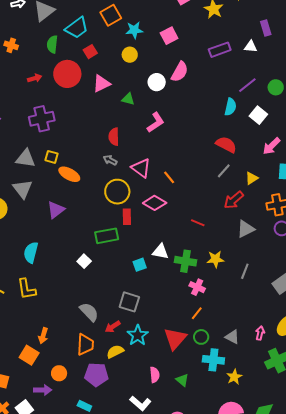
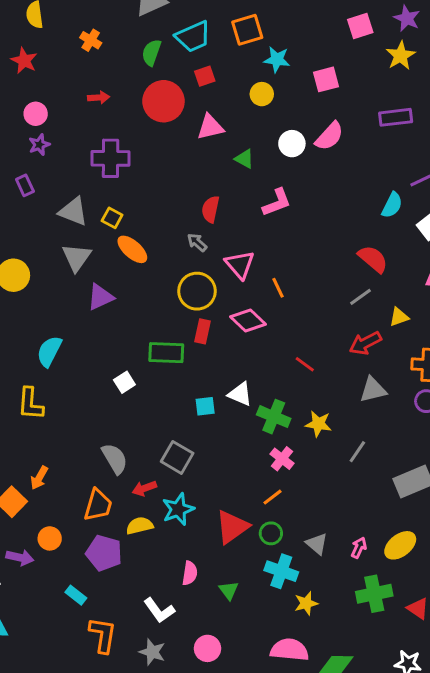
red arrow: (35, 78) -> (99, 97), moved
gray triangle: (23, 189) -> (77, 257), moved

